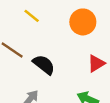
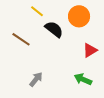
black semicircle: (44, 65) -> (54, 29), moved

